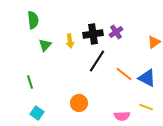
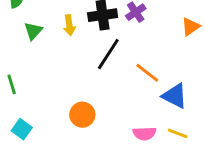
blue triangle: (147, 78) -> (175, 96), moved
yellow line: (146, 107) -> (178, 133), moved

